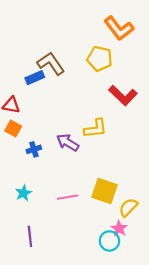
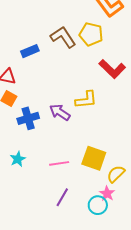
brown L-shape: (51, 64) -> (63, 37), moved
blue cross: (34, 149) -> (28, 118), size x1.5
purple line: (30, 236) -> (62, 197), moved, turned 36

